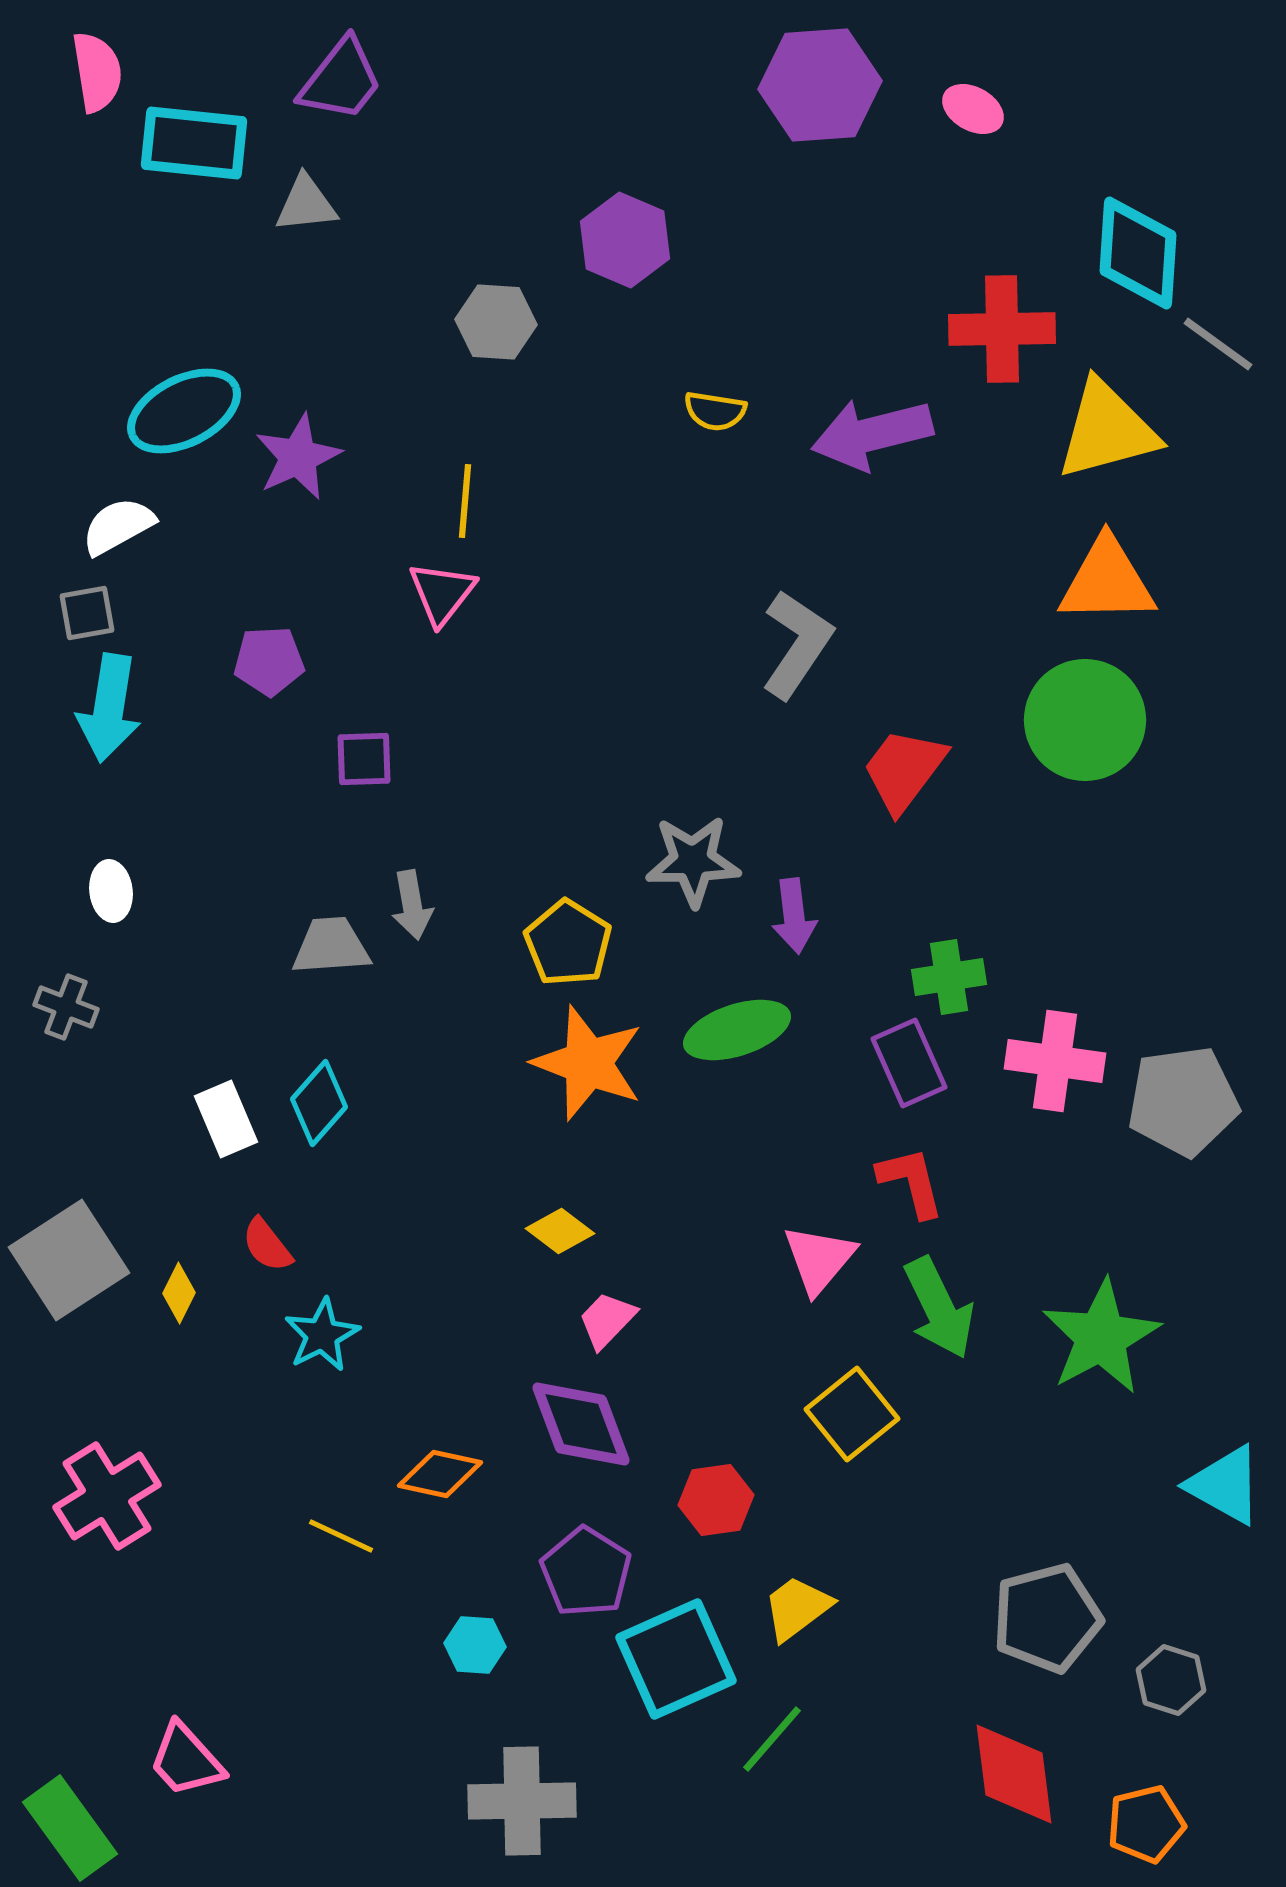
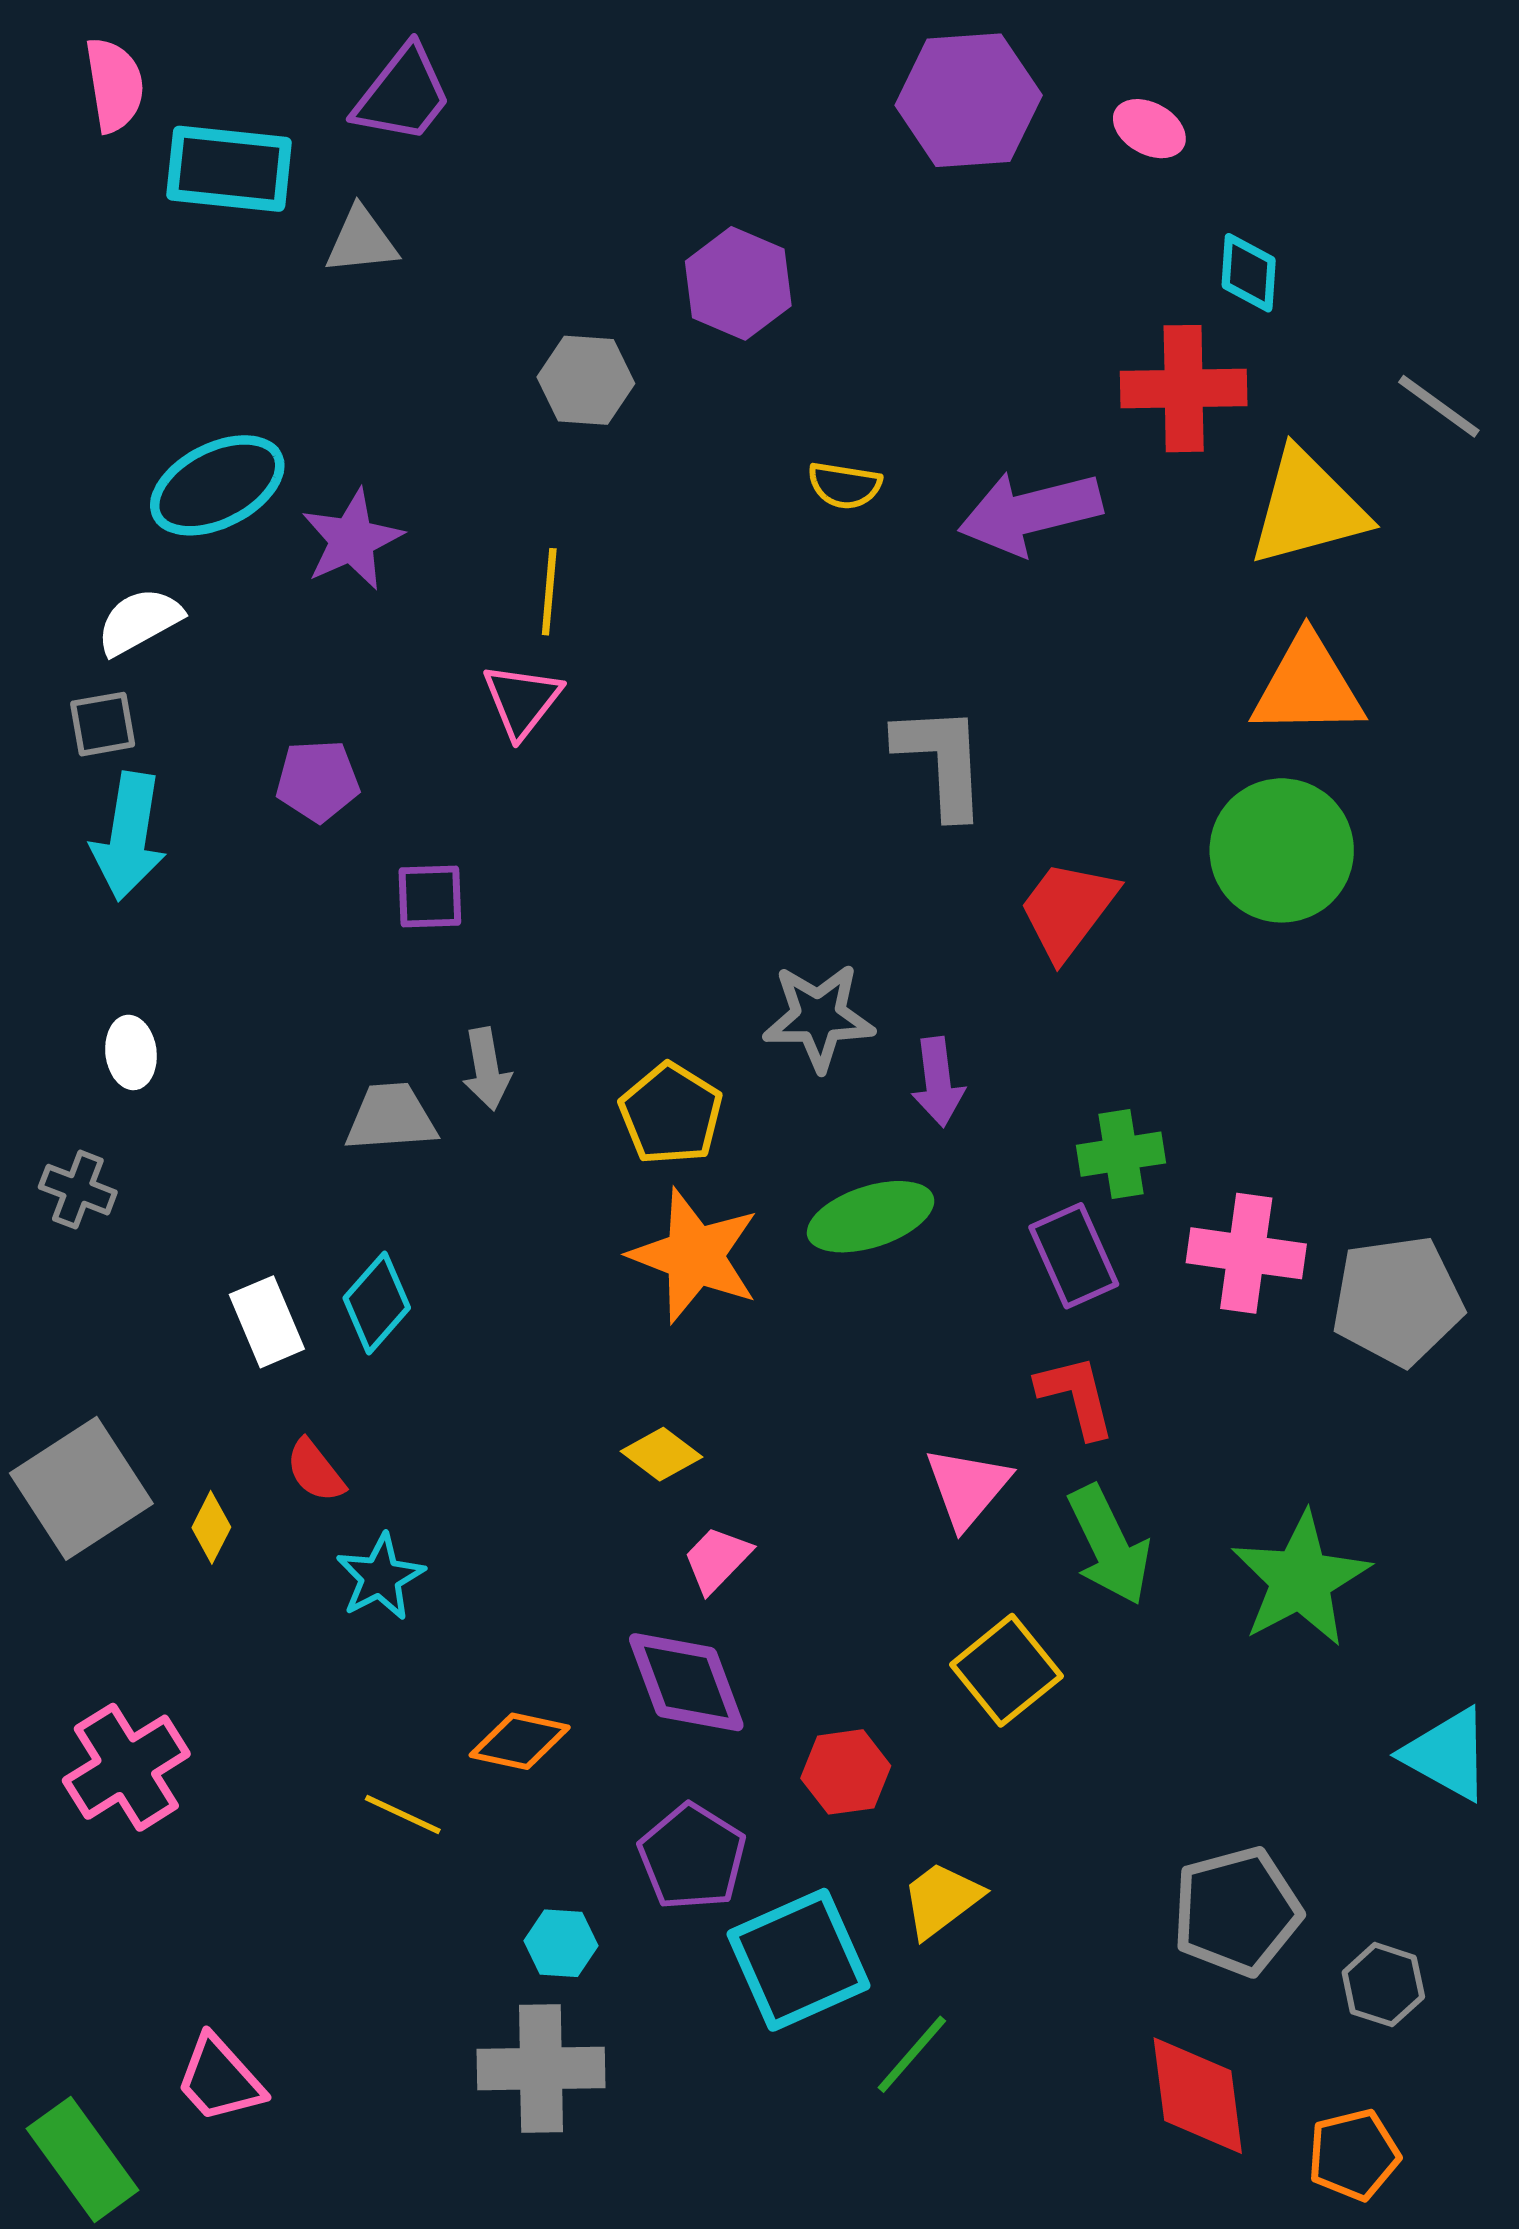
cyan diamond: (1138, 253) -> (1249, 273), moved, size x0.6
gray L-shape: (797, 644) -> (941, 761), turned -37
gray cross: (522, 1801) -> (541, 2068), moved

